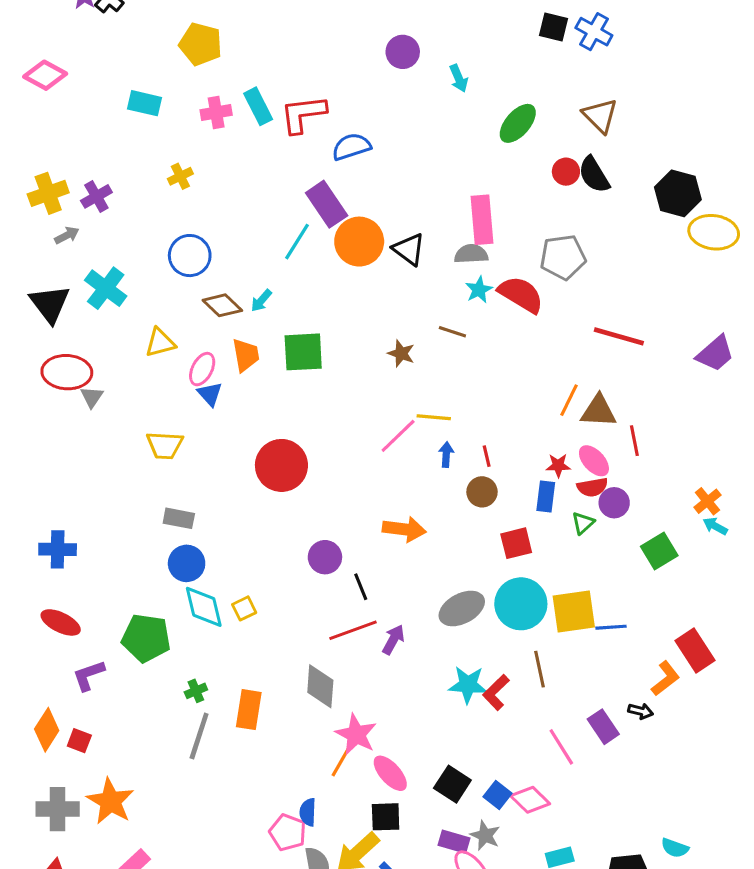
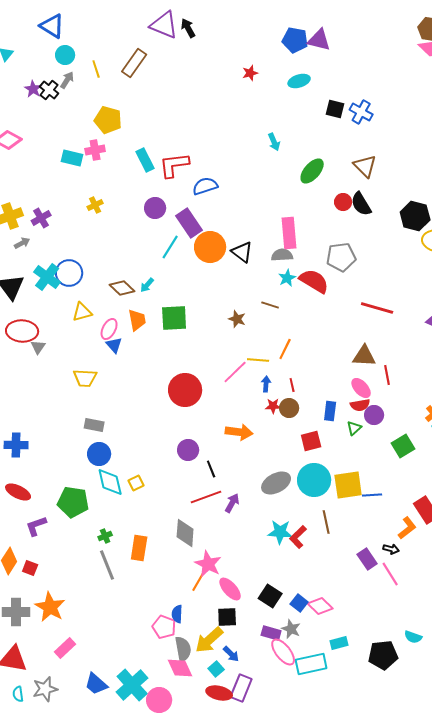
purple circle: (403, 52) -> (155, 208), moved
pink cross: (216, 113) -> (95, 150), moved
blue circle: (190, 256) -> (69, 273), moved
orange line: (569, 400) -> (285, 349), moved
red circle: (281, 465) -> (185, 390), moved
red star: (558, 465) -> (273, 406), moved
gray line: (199, 736) -> (107, 565), turned -40
pink line: (561, 747) -> (390, 574), moved

